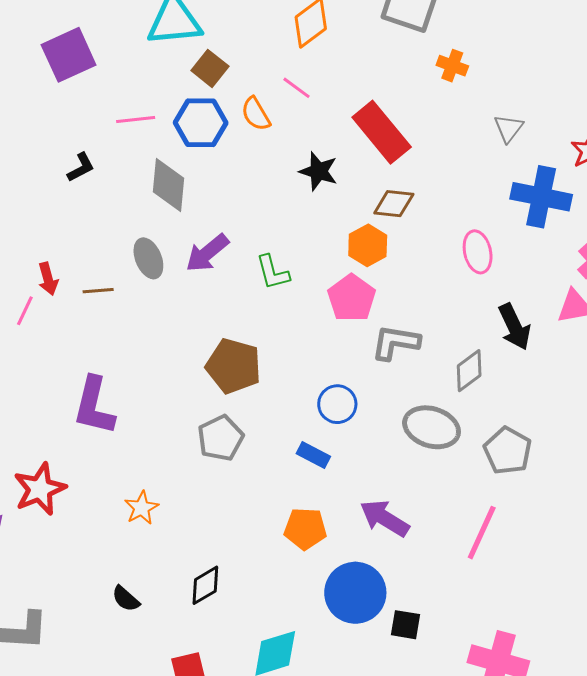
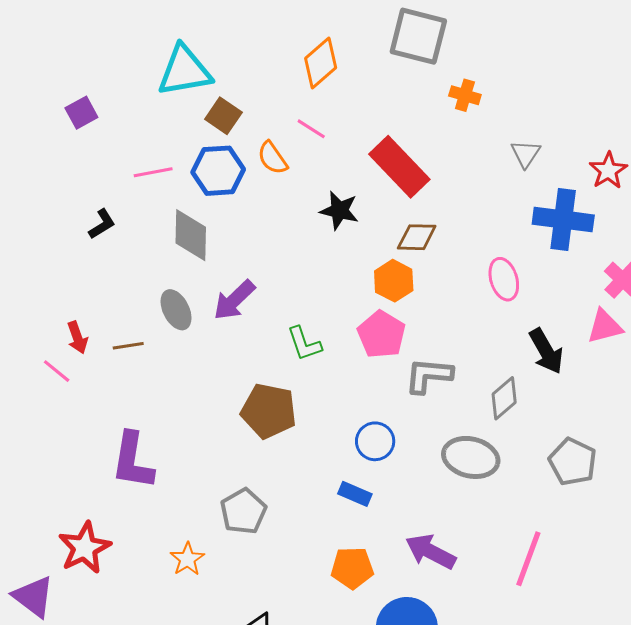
purple square: (69, 55) -> (81, 113), size x0.6
green L-shape: (273, 272) -> (304, 344), moved
pink line: (25, 311) -> (57, 371), turned -72
gray pentagon: (221, 438) -> (243, 511), moved
gray pentagon: (508, 451) -> (573, 462), moved

